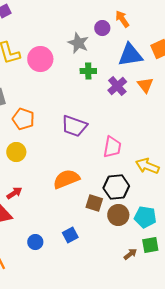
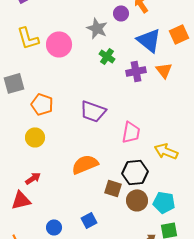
blue triangle: (130, 55) -> (149, 40), turned 48
green cross: (88, 71) -> (107, 56), turned 35
purple cross: (117, 86) -> (136, 71), turned 30

